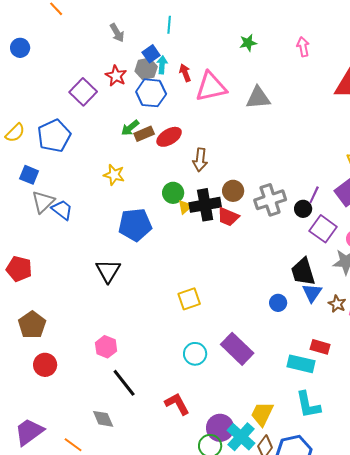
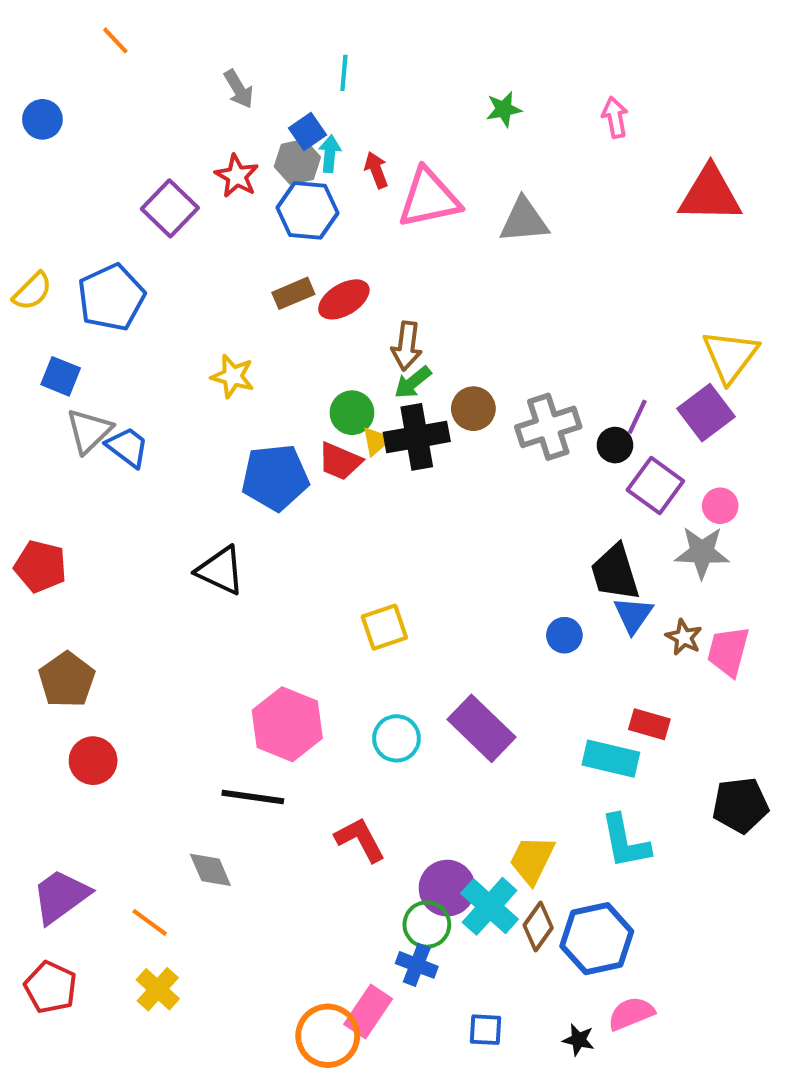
green arrow: (130, 128) -> (413, 382), moved
red trapezoid: (228, 217) -> (340, 461), moved
black triangle: (108, 271) -> (220, 570), turned -36
pink hexagon: (106, 347) -> (287, 724), moved, size x1.6
black line: (124, 383) -> (253, 797), turned -44

